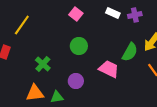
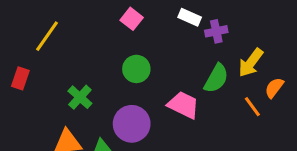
purple cross: (135, 15) -> (216, 31), moved
purple circle: (76, 81) -> (132, 124), size x1.5

